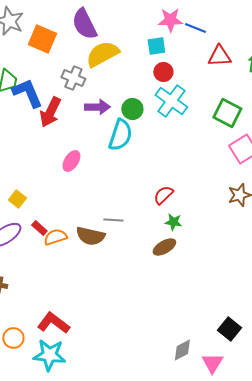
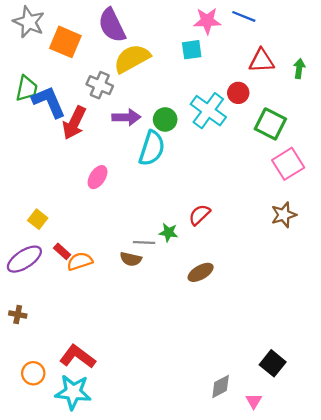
blue line: (195, 28) -> (244, 16), moved
red circle: (163, 72) -> (238, 93), moved
green star: (173, 222) -> (168, 233), moved
brown semicircle: (90, 236) -> (131, 259), moved, size x0.7
pink triangle: (212, 363) -> (254, 401), size x0.7

